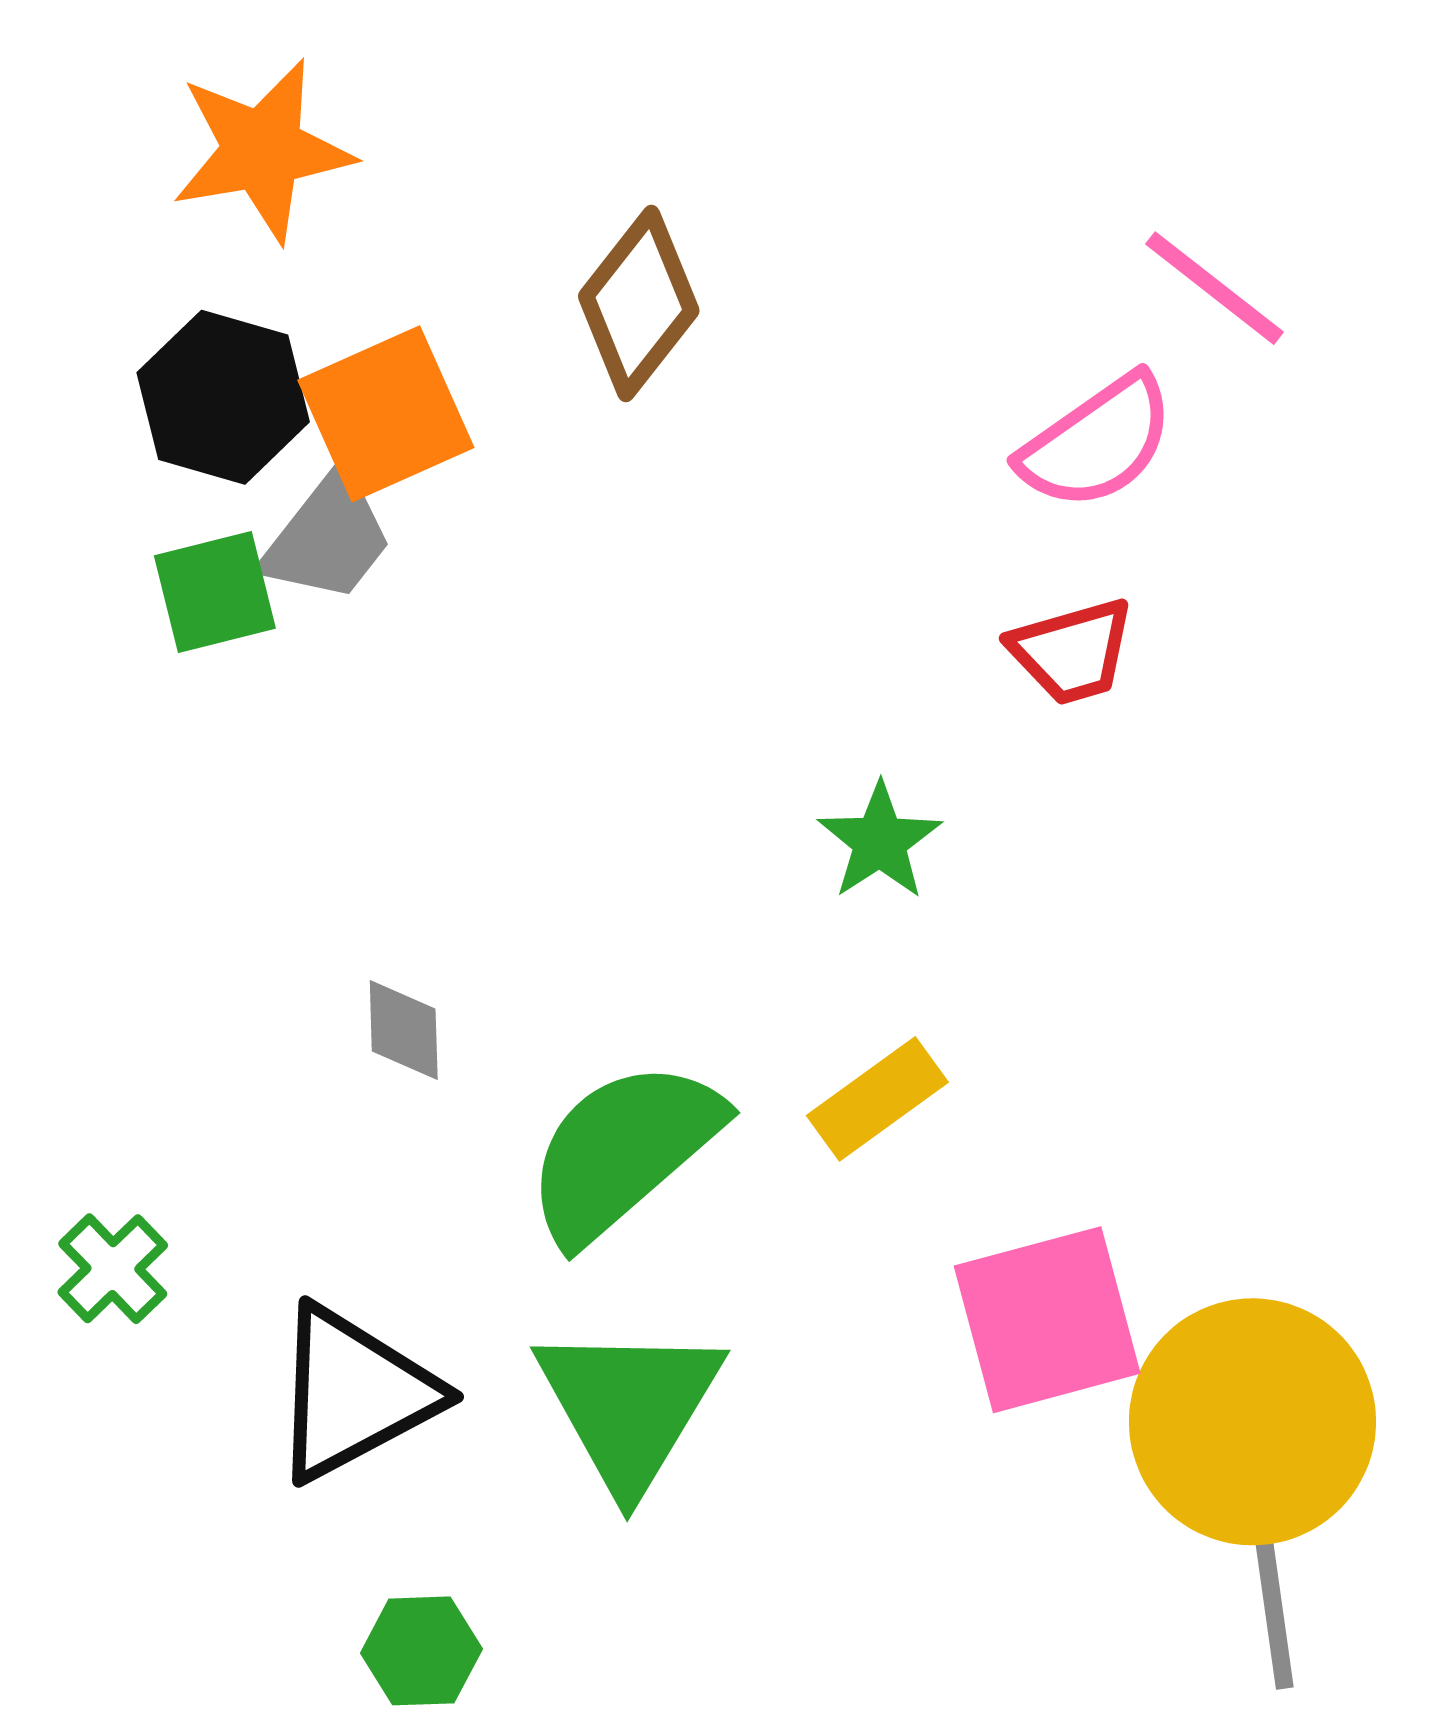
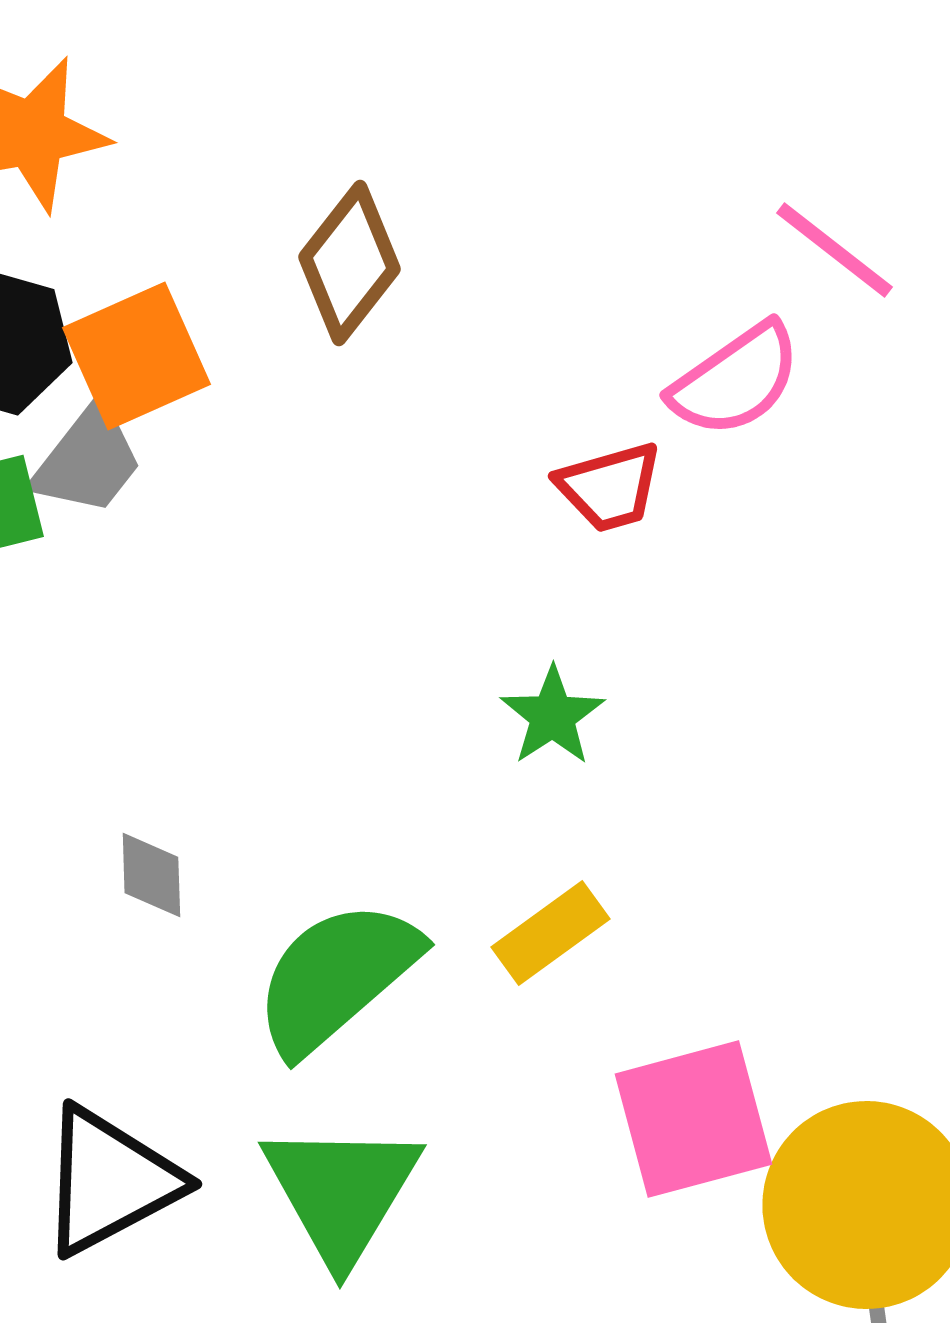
red trapezoid: (1072, 651) -> (609, 487), moved

